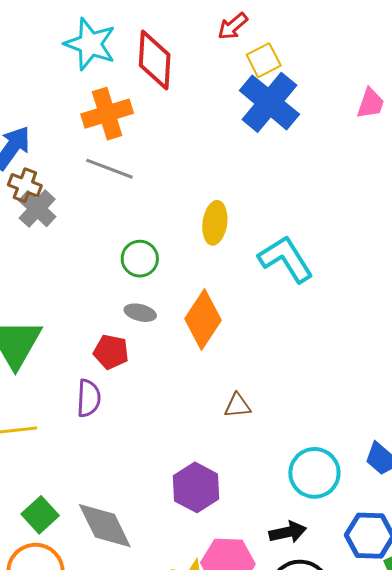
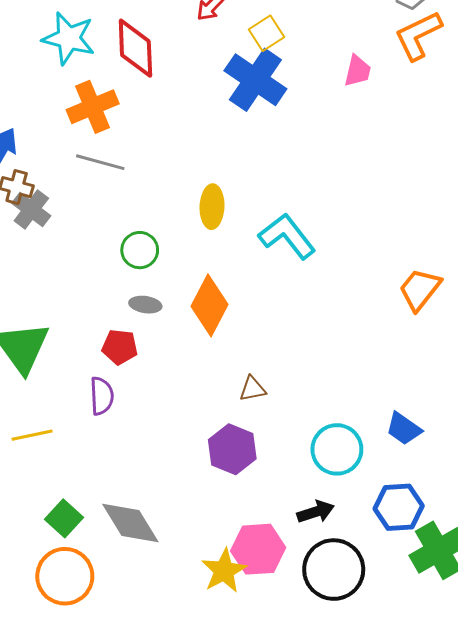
yellow square: (264, 60) -> (267, 33), moved
purple hexagon: (196, 487) -> (232, 449), moved

